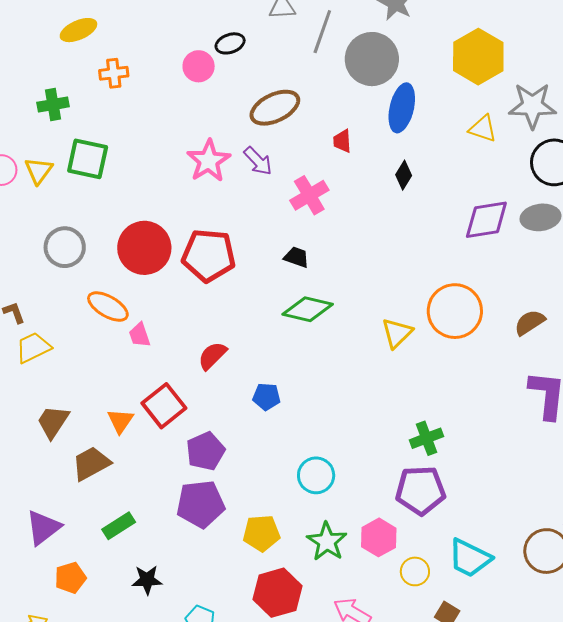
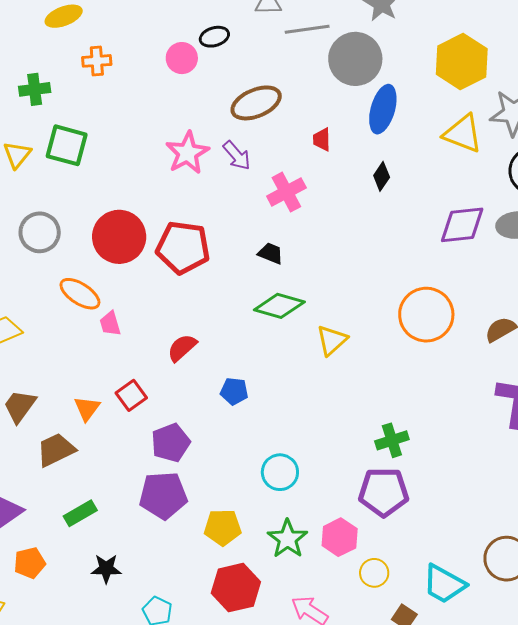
gray line: (322, 32) -> (307, 29), turned 60
yellow triangle: (483, 129) -> (463, 134), size x1.4
yellow triangle: (397, 333) -> (332, 340), moved
red square: (164, 406) -> (131, 395), size x0.7
cyan trapezoid: (470, 558) -> (444, 584), moved

